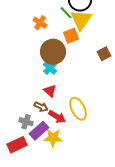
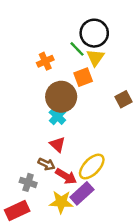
yellow triangle: (81, 20) -> (95, 58), size x0.7
orange cross: (40, 23) -> (45, 61), turned 32
yellow ellipse: (78, 109) -> (92, 167), turned 70
purple rectangle: (39, 131) -> (82, 193), moved

